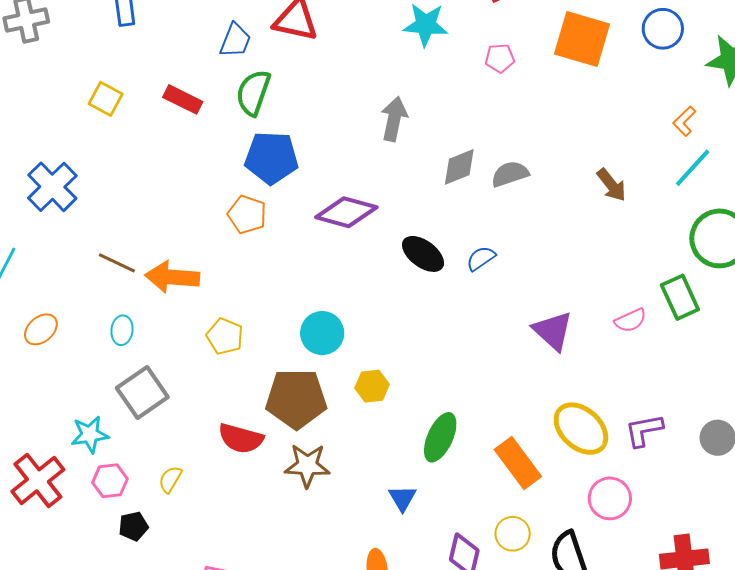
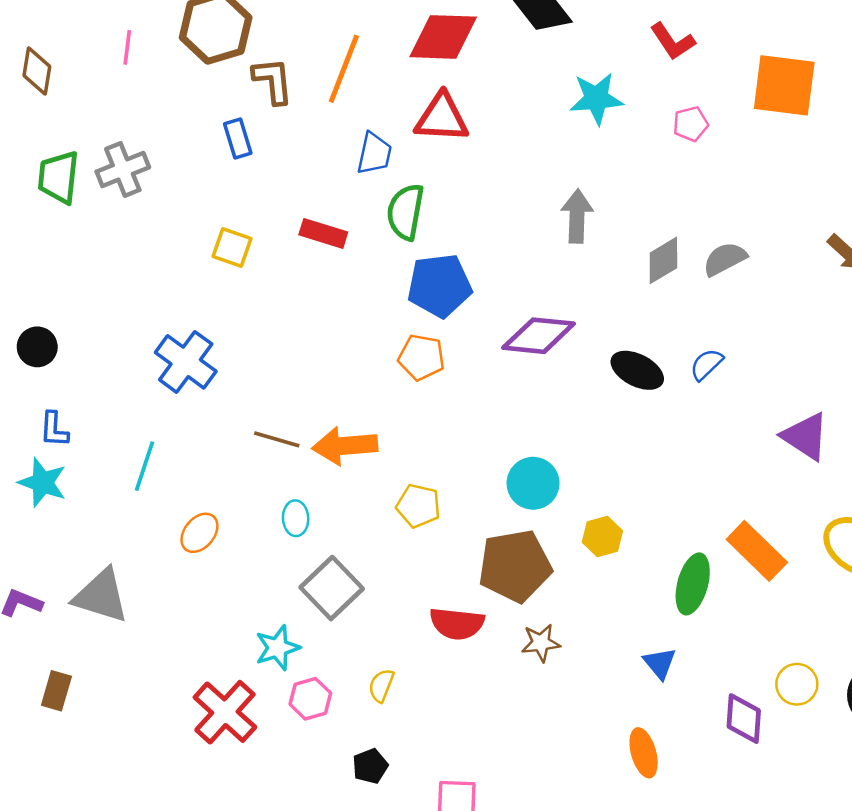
orange rectangle: (518, 463) -> (757, 551), moved
brown star: (307, 465) -> (541, 643), size x0.7
black pentagon: (133, 526) -> (370, 766), moved

